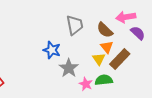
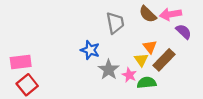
brown semicircle: (105, 30) -> (148, 14), moved
pink star: (86, 84) -> (129, 75), moved

